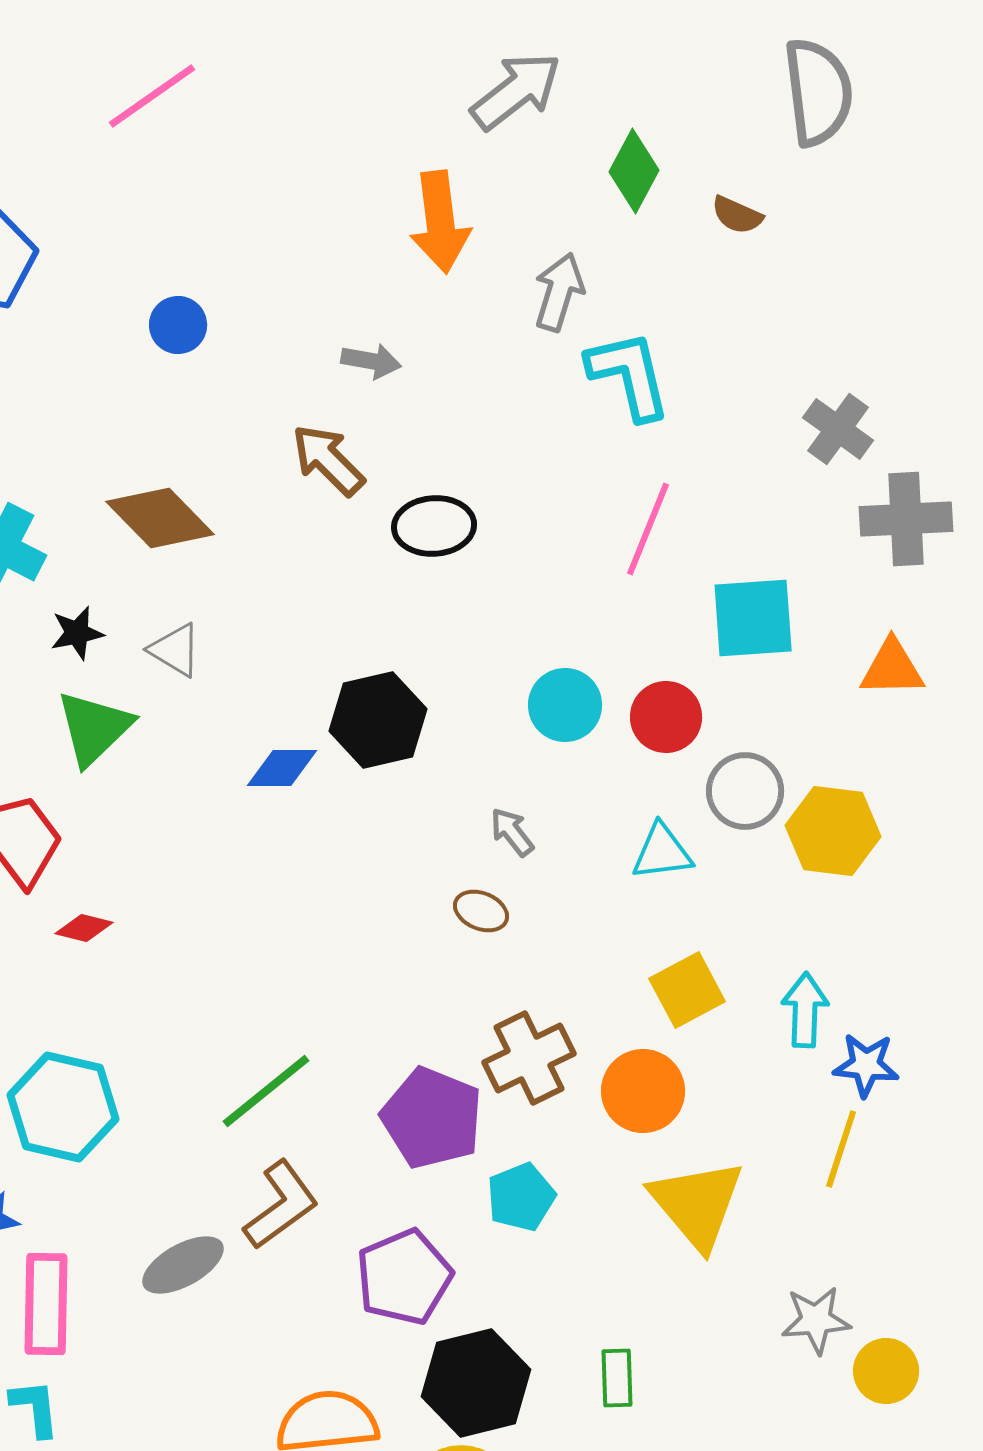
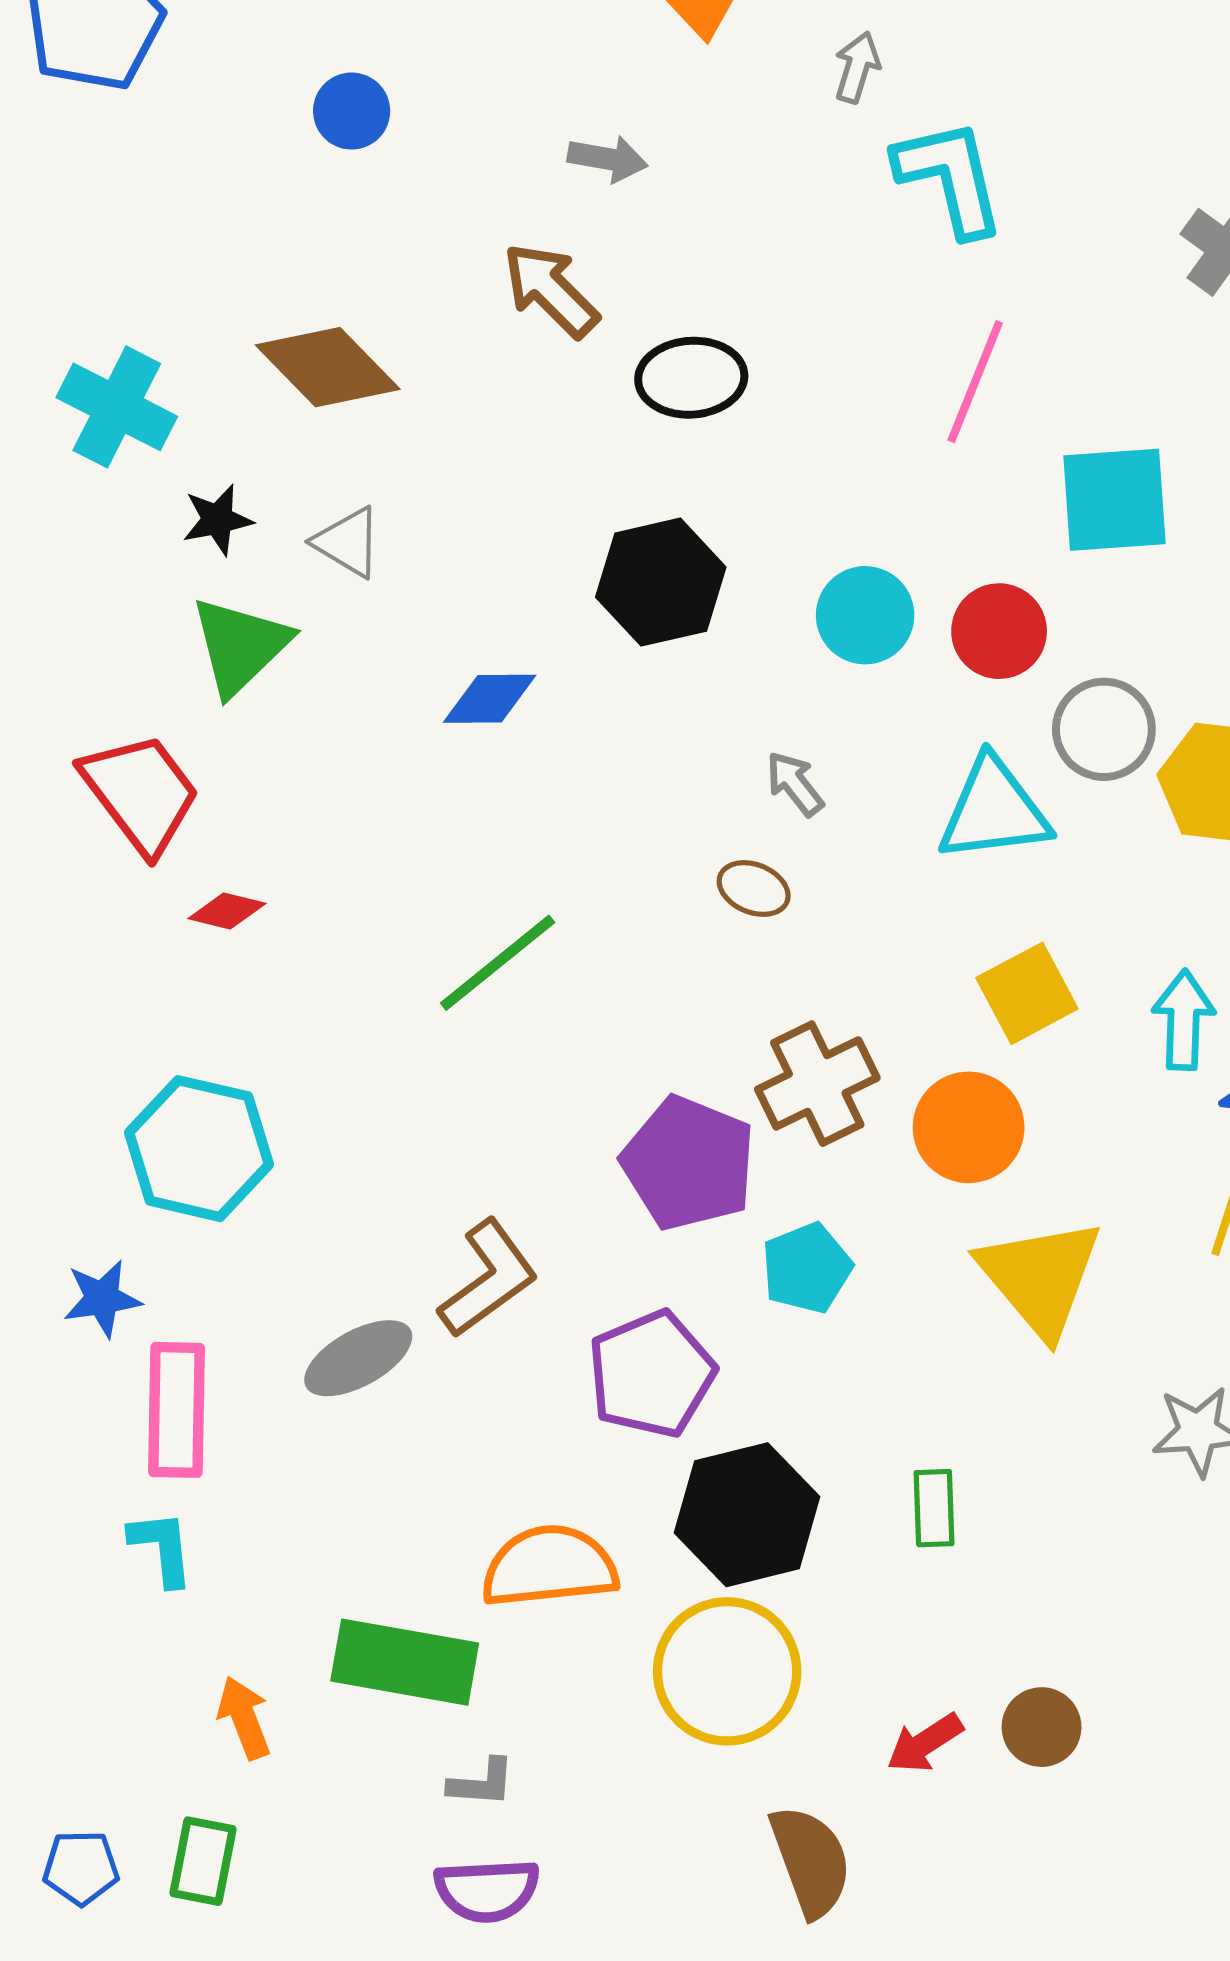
gray arrow: (559, 292) -> (857, 67), size x0.7
black hexagon: (378, 720) -> (661, 582), moved
cyan triangle: (662, 852) -> (994, 810), size x1.4
green line: (266, 1091) -> (498, 963), moved

